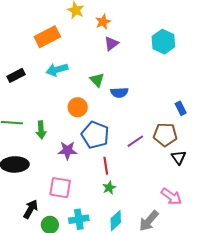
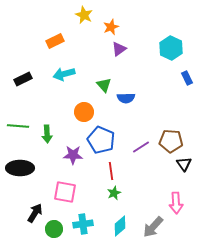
orange rectangle: (47, 37) -> (55, 41), size x0.7
blue rectangle: (181, 108) -> (187, 78), moved
pink arrow: (171, 196) -> (176, 203), turned 50

